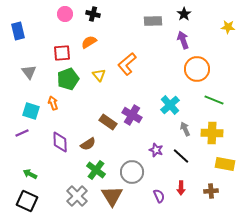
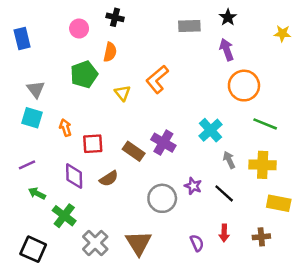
pink circle: (65, 14) -> (79, 28), moved
orange semicircle: (89, 42) -> (110, 52), turned 133
red square: (62, 53) -> (93, 144), moved
green pentagon: (68, 79) -> (84, 74), moved
cyan square: (31, 111) -> (32, 118), moved
green cross: (96, 170) -> (64, 216), moved
gray circle: (132, 172) -> (162, 198), moved
green arrow: (30, 174) -> (37, 193), moved

